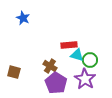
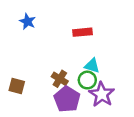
red rectangle: (69, 45) -> (83, 32), moved
green circle: (90, 60) -> (87, 80), moved

